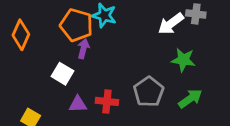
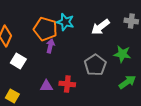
white arrow: (171, 24) -> (100, 27), moved
white square: (62, 74) -> (18, 61), moved
gray pentagon: (149, 92) -> (95, 65), moved

